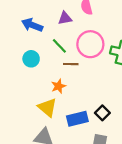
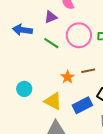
cyan circle: (31, 59) -> (24, 89), moved
brown line: (71, 64) -> (88, 71), moved
orange star: (58, 86) -> (68, 77), moved

